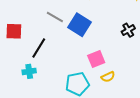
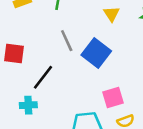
gray line: (55, 17) -> (67, 41), turned 30

